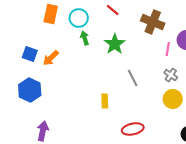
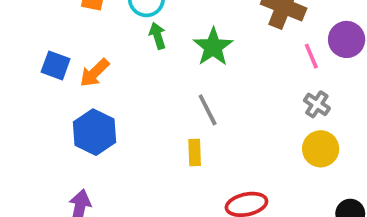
pink line: (168, 49) -> (311, 56), turned -32
gray line: (133, 78) -> (208, 110), moved
blue hexagon: (30, 90) -> (95, 132), moved

